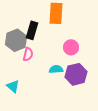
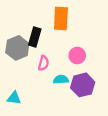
pink semicircle: (28, 54) -> (43, 63), moved
cyan triangle: (13, 86) -> (14, 98), turned -32

